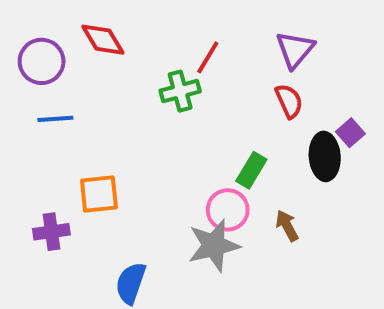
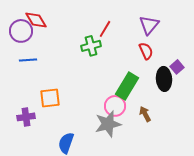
red diamond: (103, 40) -> (36, 20), moved
green rectangle: (251, 170) -> (127, 86), size x1.5

